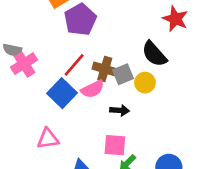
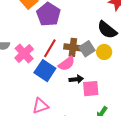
pink cross: (24, 64) -> (24, 53), moved
black arrow: (120, 110) -> (76, 79), moved
pink square: (115, 145) -> (91, 89), moved

